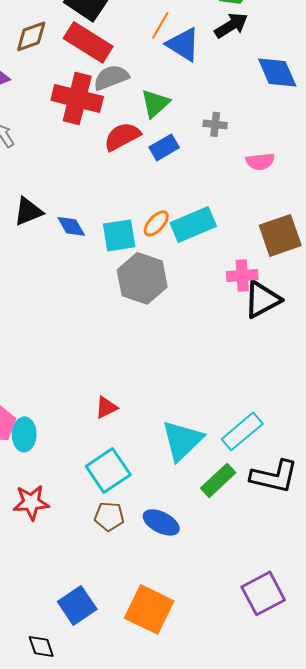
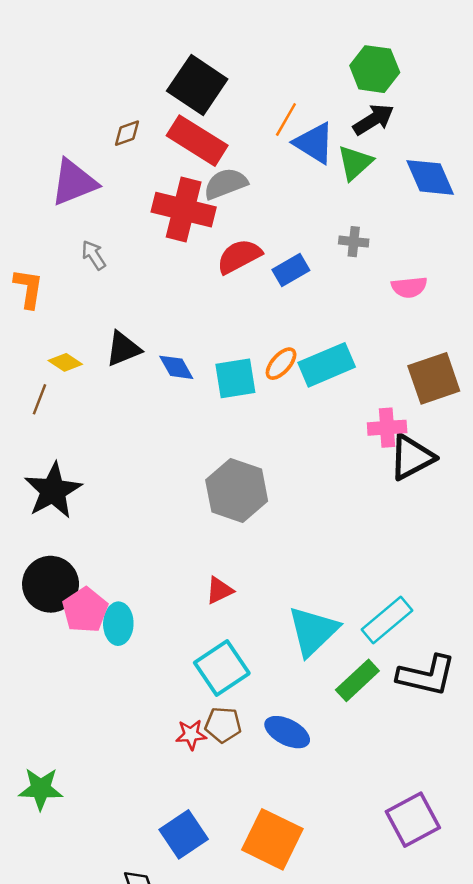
brown diamond: (31, 36) -> (127, 133), size x0.7
green triangle: (155, 103) -> (355, 163), moved
gray hexagon: (142, 278) -> (237, 491), moved
red star: (31, 502) -> (191, 735), moved, size x0.7

